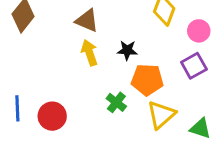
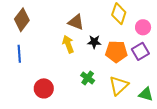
brown triangle: (87, 21) -> (76, 22), moved
orange pentagon: (147, 80) -> (116, 52), moved
blue line: (17, 108) -> (19, 54), moved

